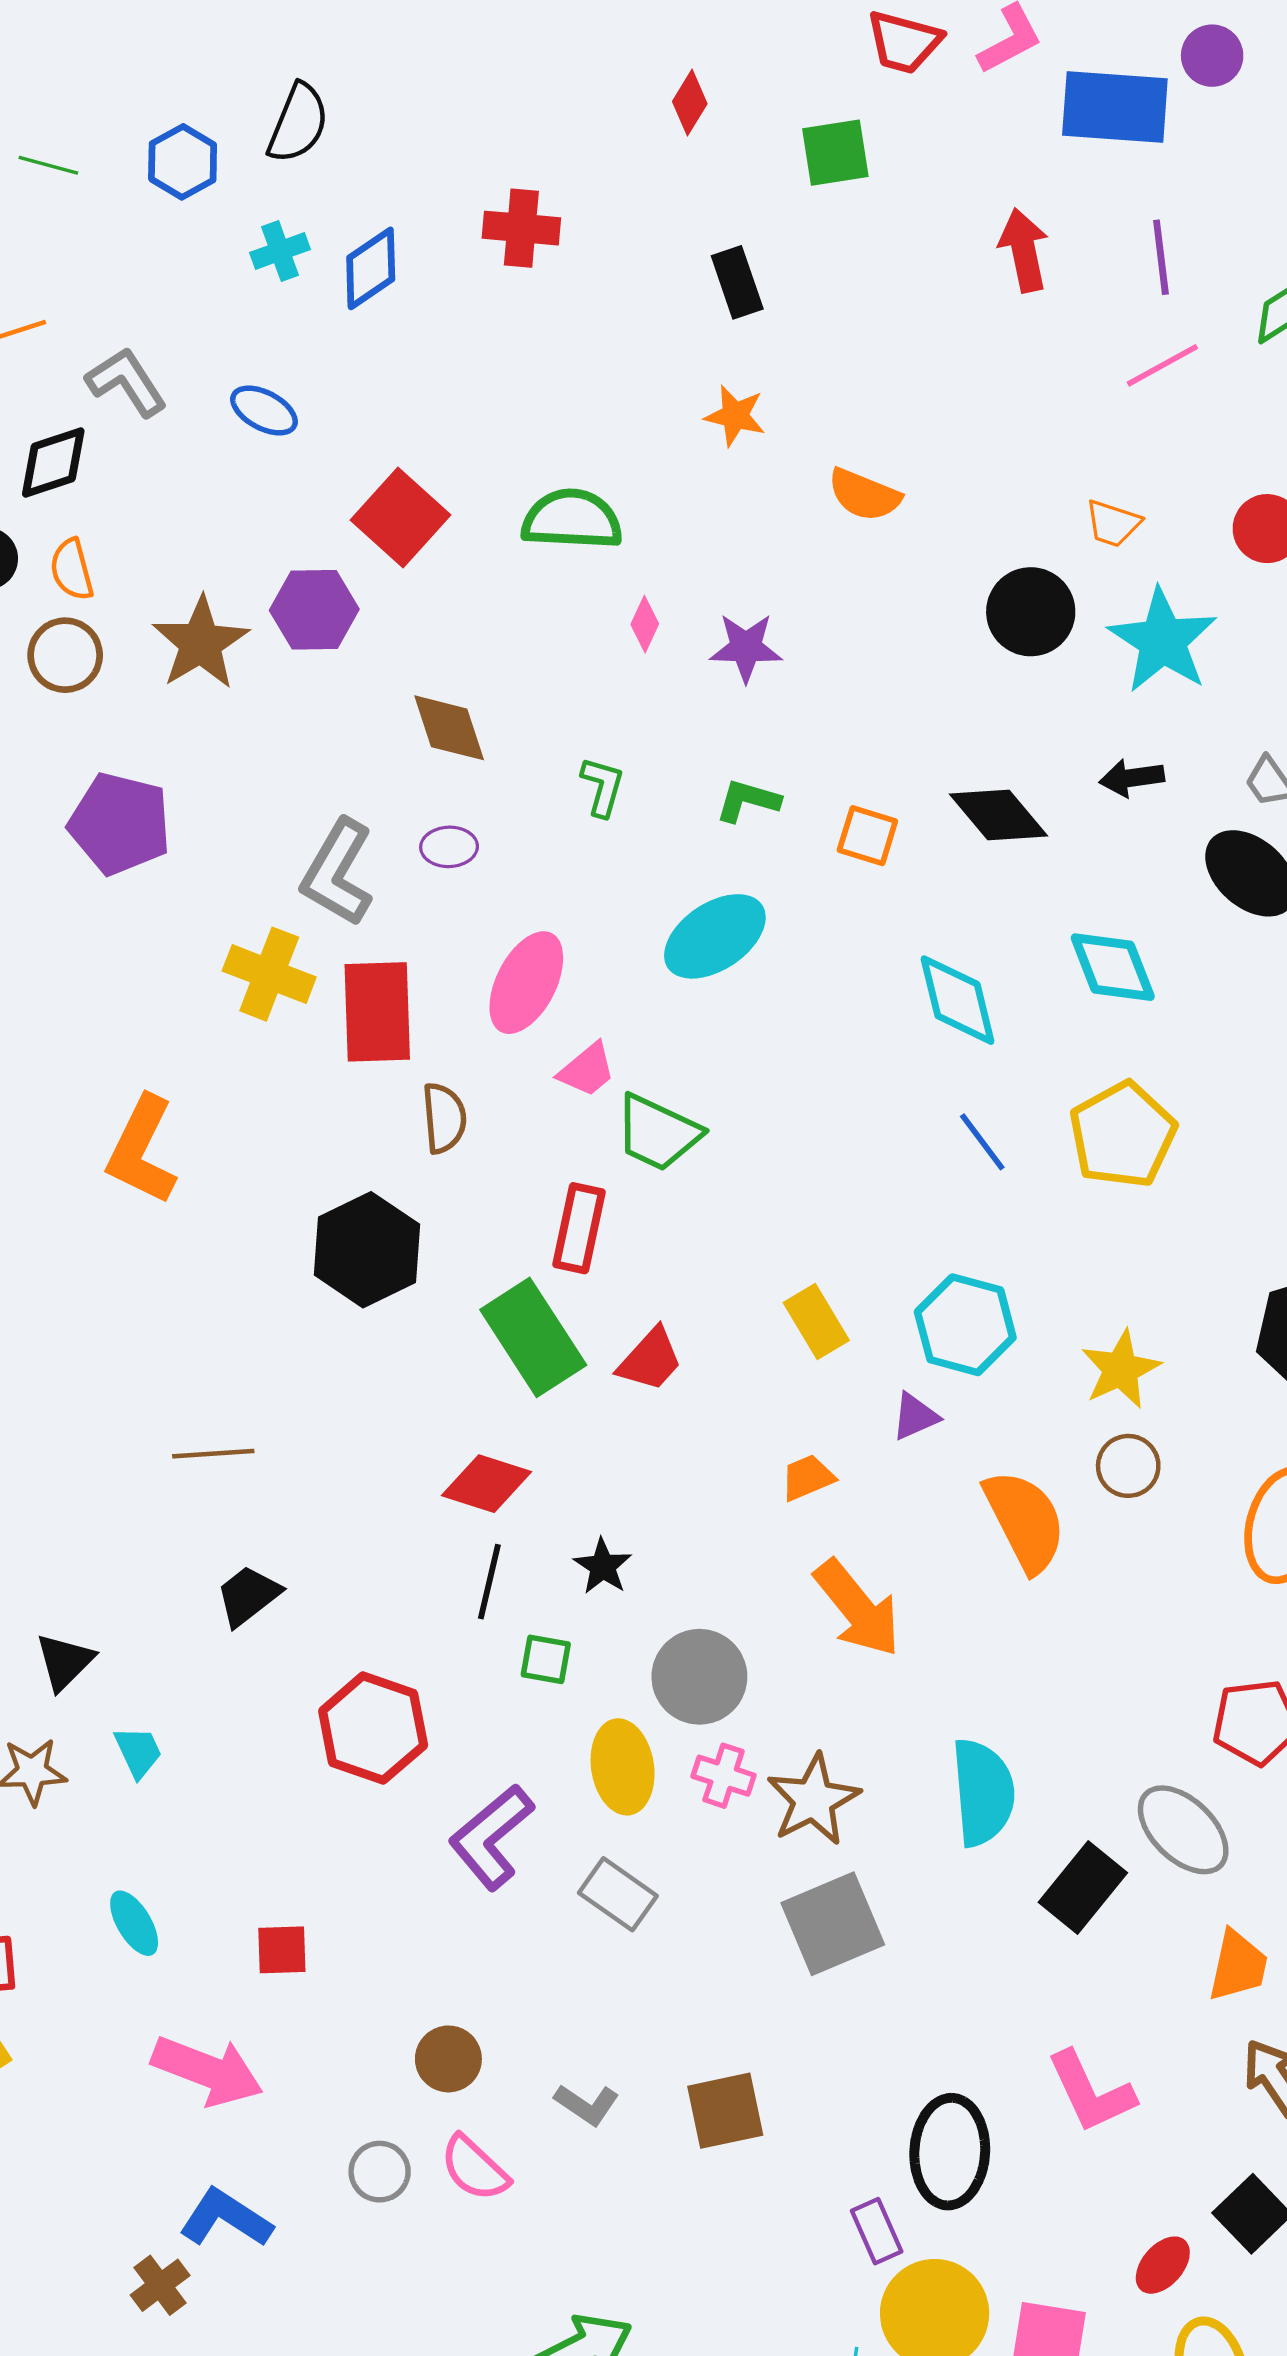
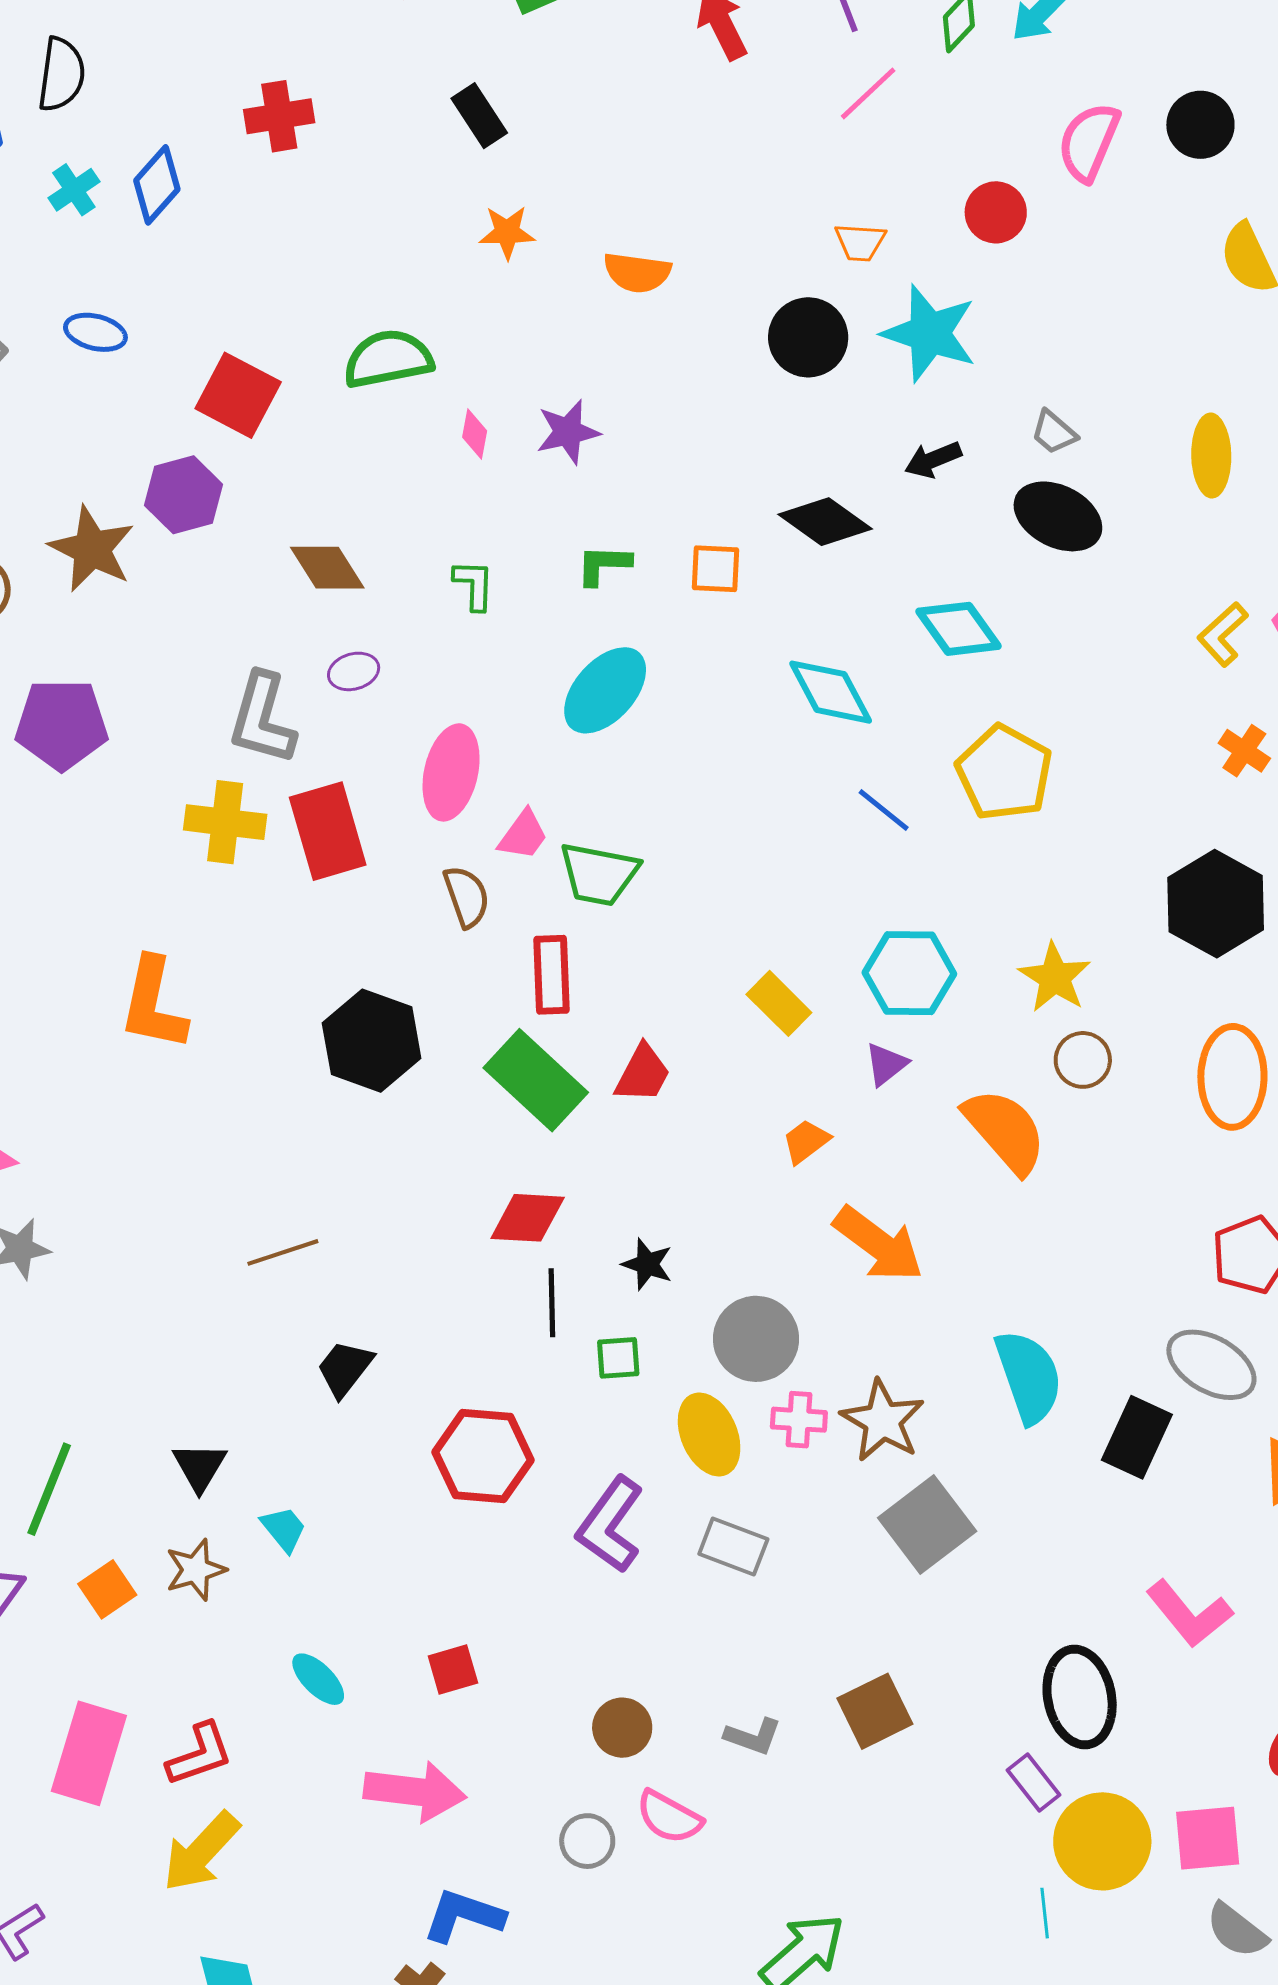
brown semicircle: (444, 1118) -> (467, 897), moved

